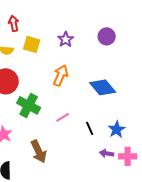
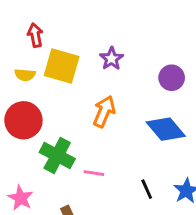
purple circle: (107, 36) -> (172, 78), moved
yellow square: (32, 44) -> (62, 66), size x1.4
pink line: (63, 117) -> (94, 173), moved, turned 40

